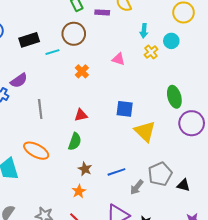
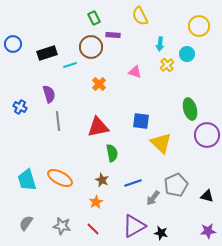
purple rectangle: (102, 12) -> (113, 35), moved
purple semicircle: (19, 81) -> (49, 94), moved, turned -72
red triangle: (81, 115) -> (98, 127), size x1.6
green semicircle: (75, 141) -> (112, 153), moved, turned -30
orange ellipse: (36, 151) -> (60, 178), moved
black triangle: (183, 185) -> (207, 196), moved

